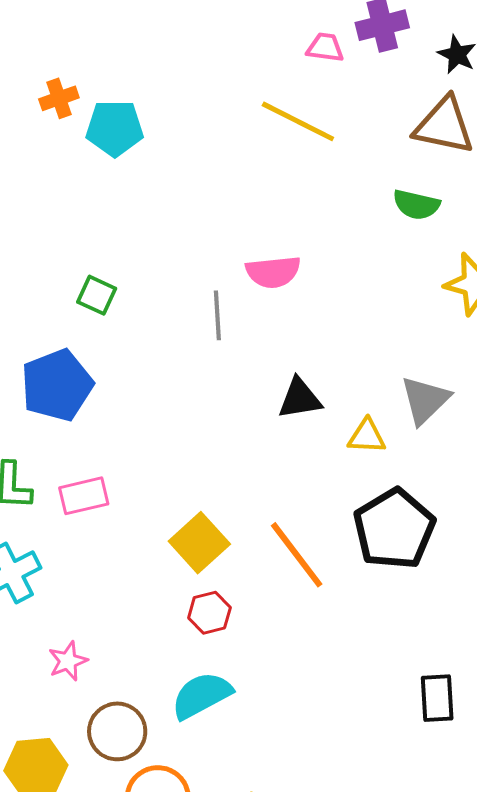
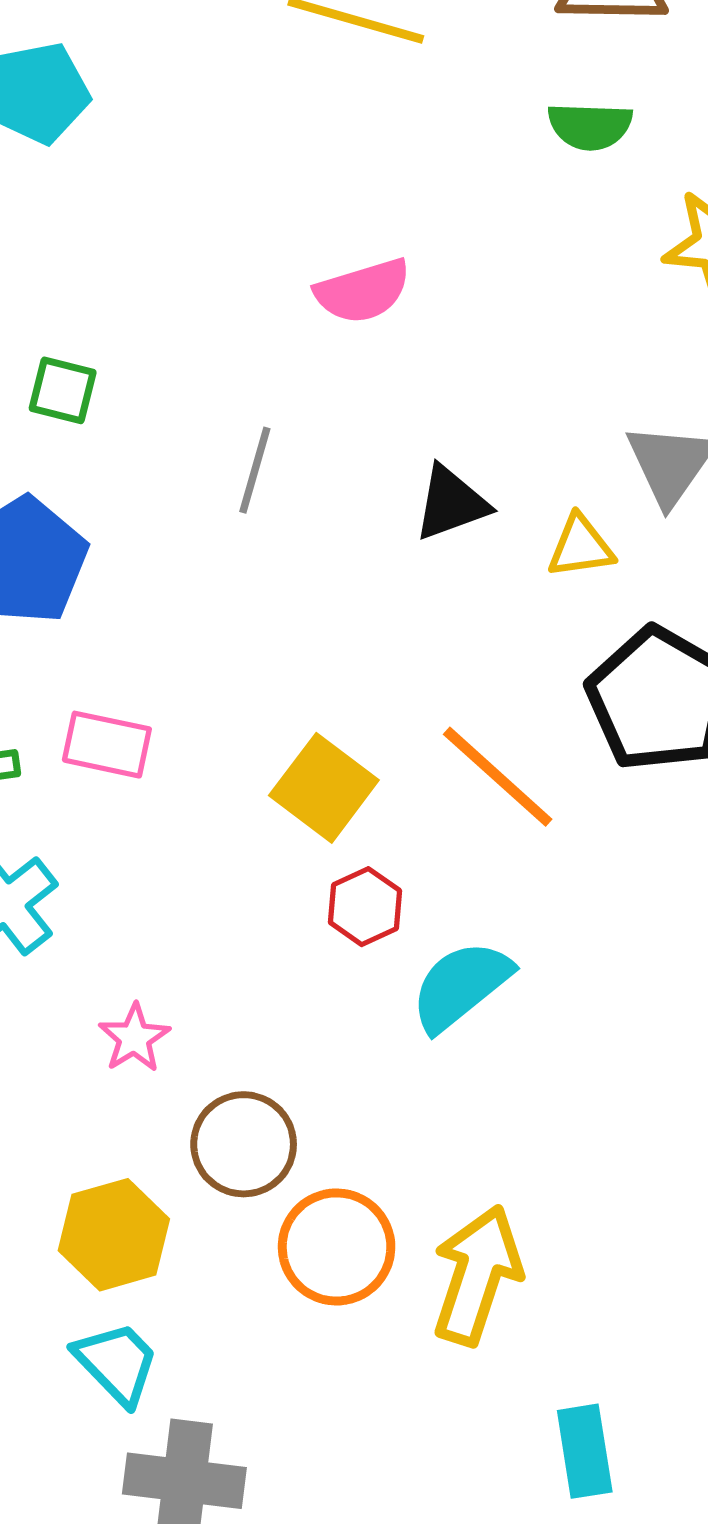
gray line: (217, 315) -> (255, 470), moved, turned 30
pink rectangle: (84, 496) -> (107, 745), turned 36
cyan semicircle: (202, 695) -> (461, 986), moved

